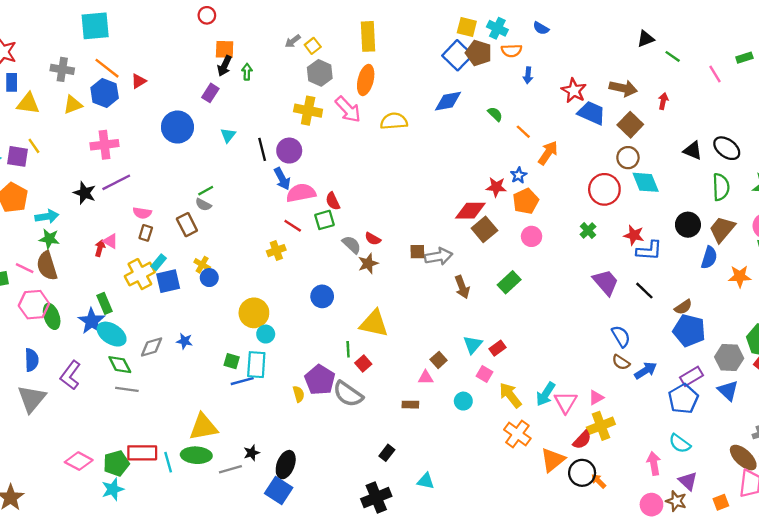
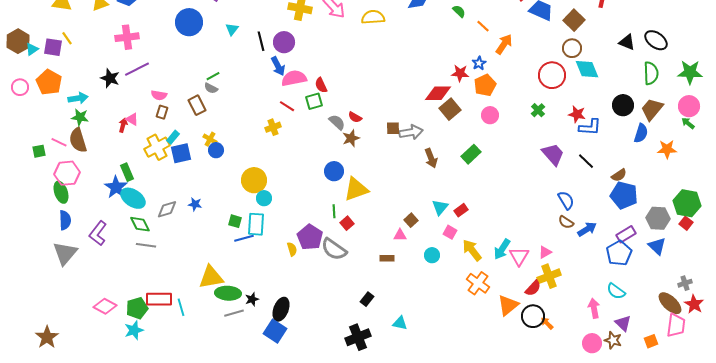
blue circle: (322, 296) -> (334, 171), moved
green ellipse: (52, 316) -> (61, 192), moved
yellow triangle: (374, 323) -> (356, 189), turned -32
green ellipse: (196, 455) -> (228, 293), moved

